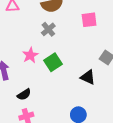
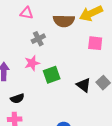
gray cross: (48, 29) -> (38, 39), moved
black triangle: (88, 77) -> (84, 85), moved

